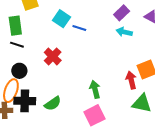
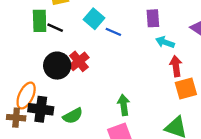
purple rectangle: (122, 13) -> (153, 18), moved, turned -56
black line: (17, 45) -> (55, 28), moved
black circle: (19, 71) -> (57, 66), moved, size x1.5
red arrow: (131, 80) -> (176, 66), moved

